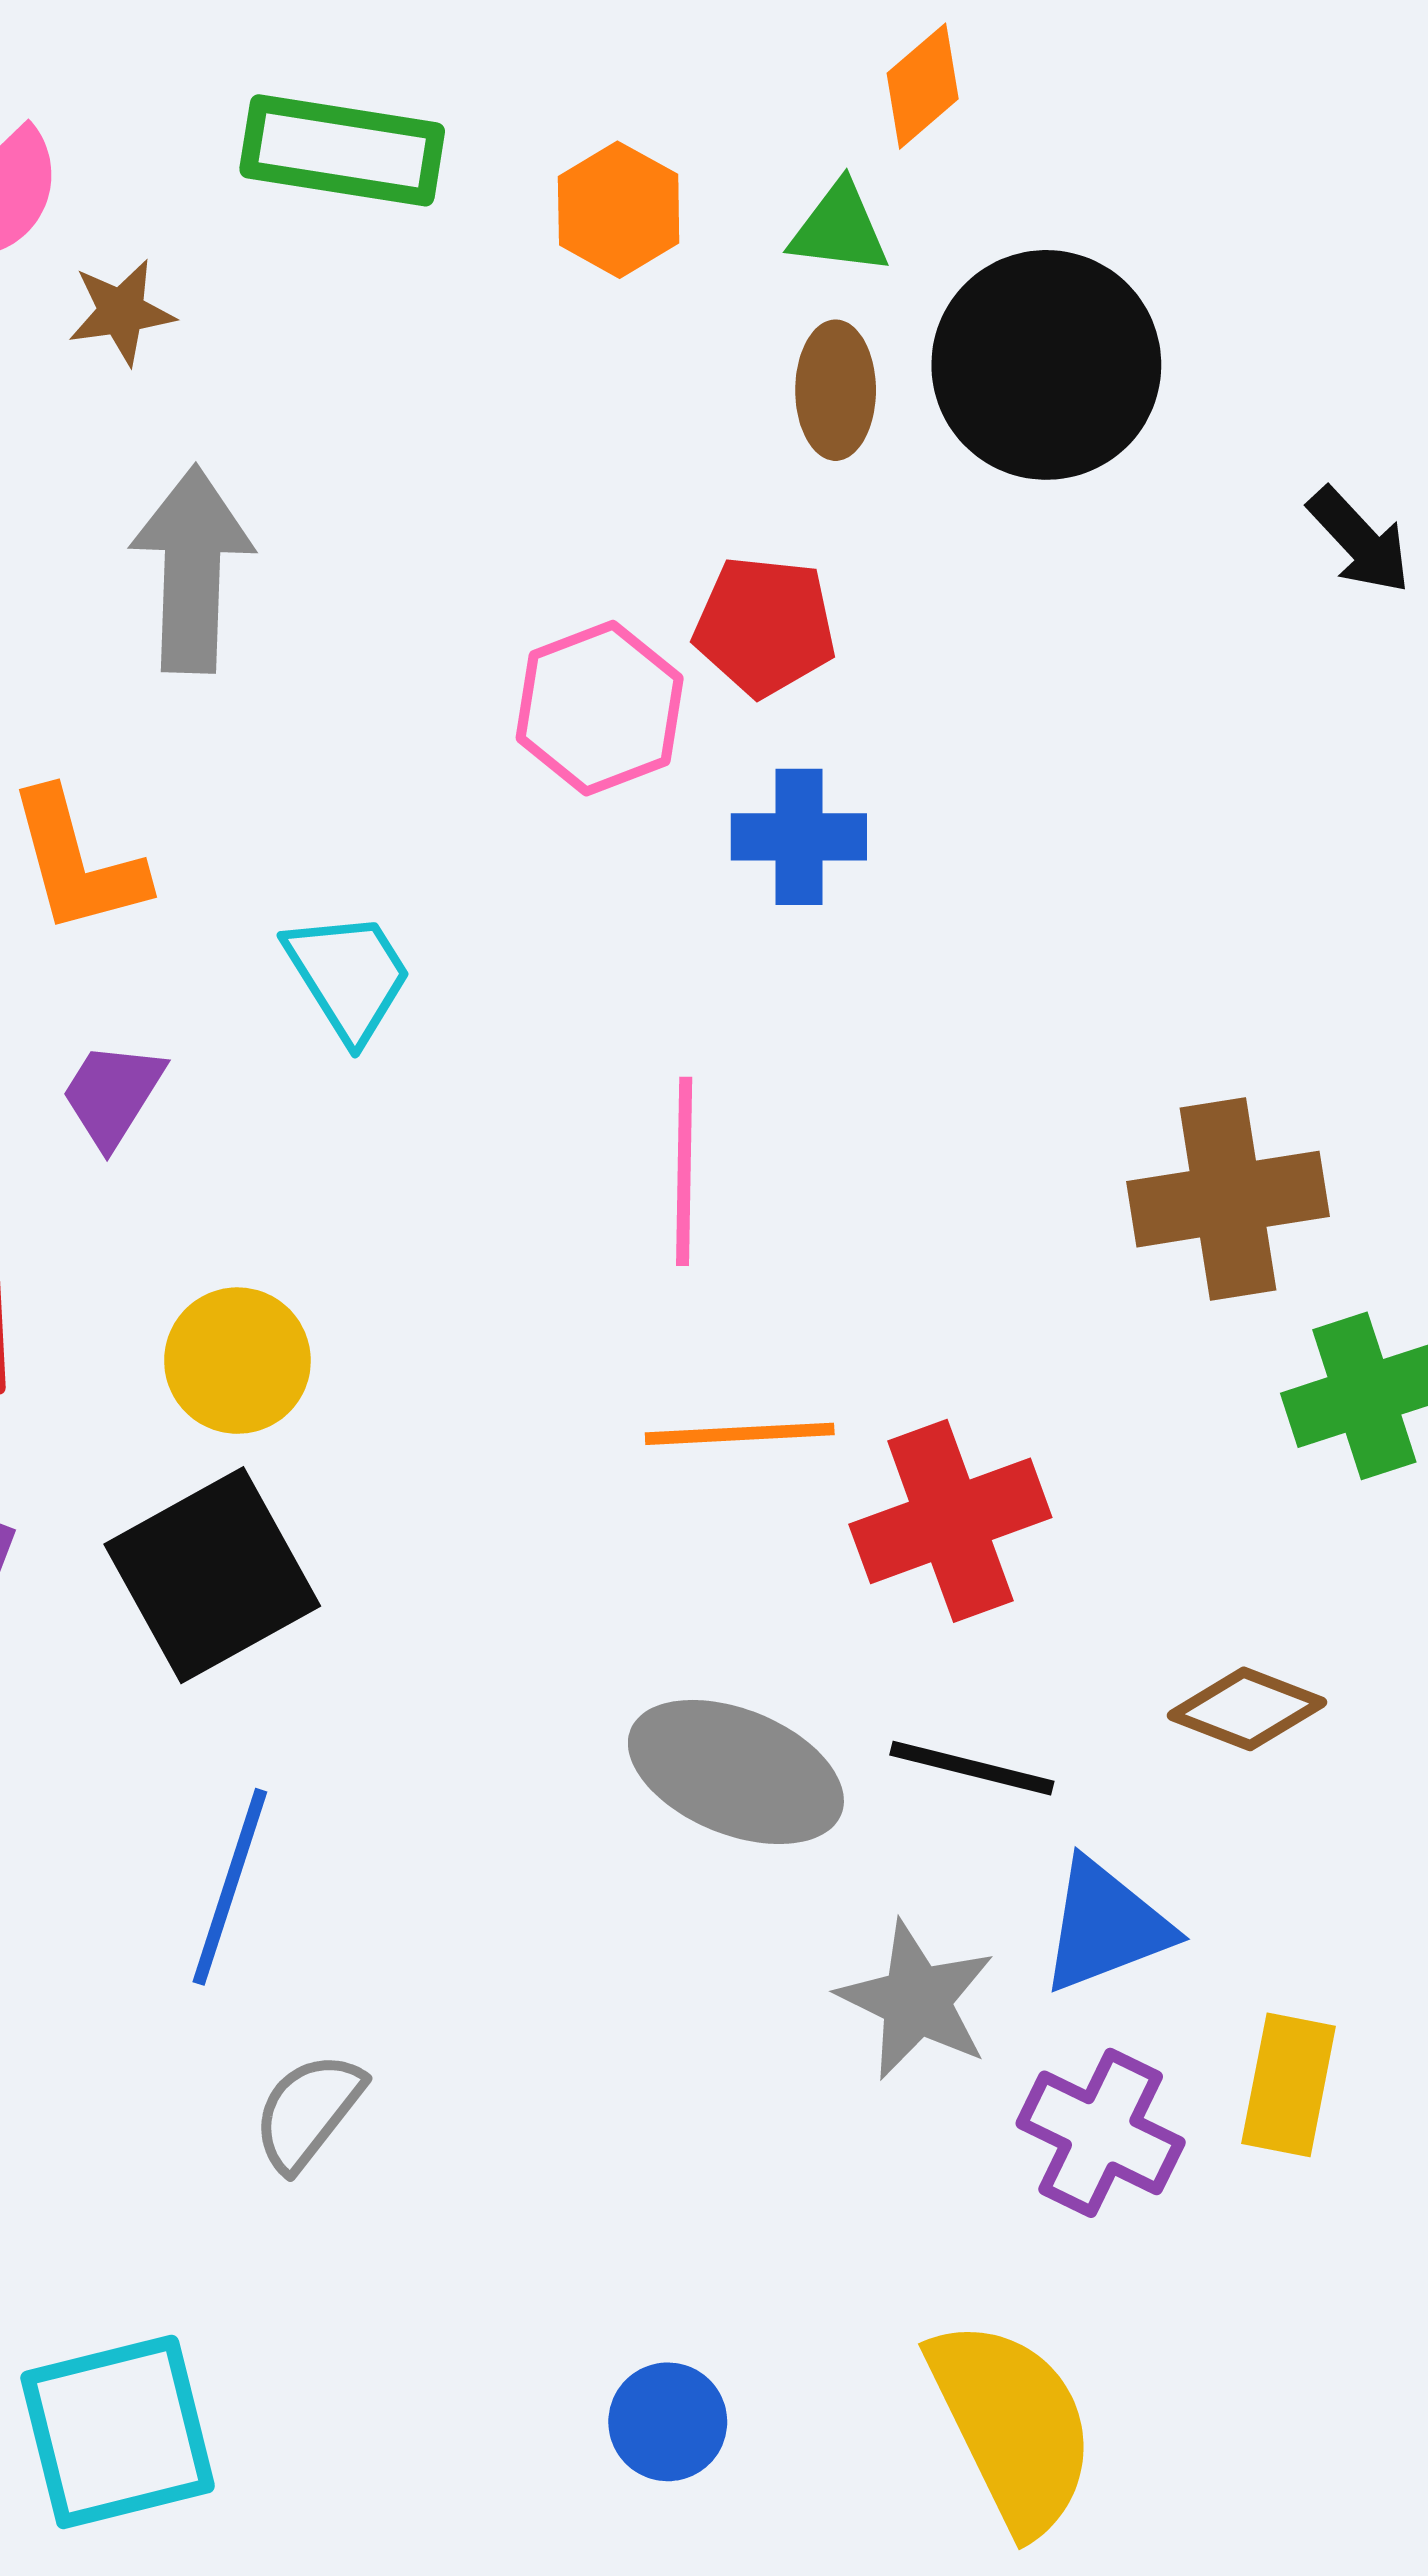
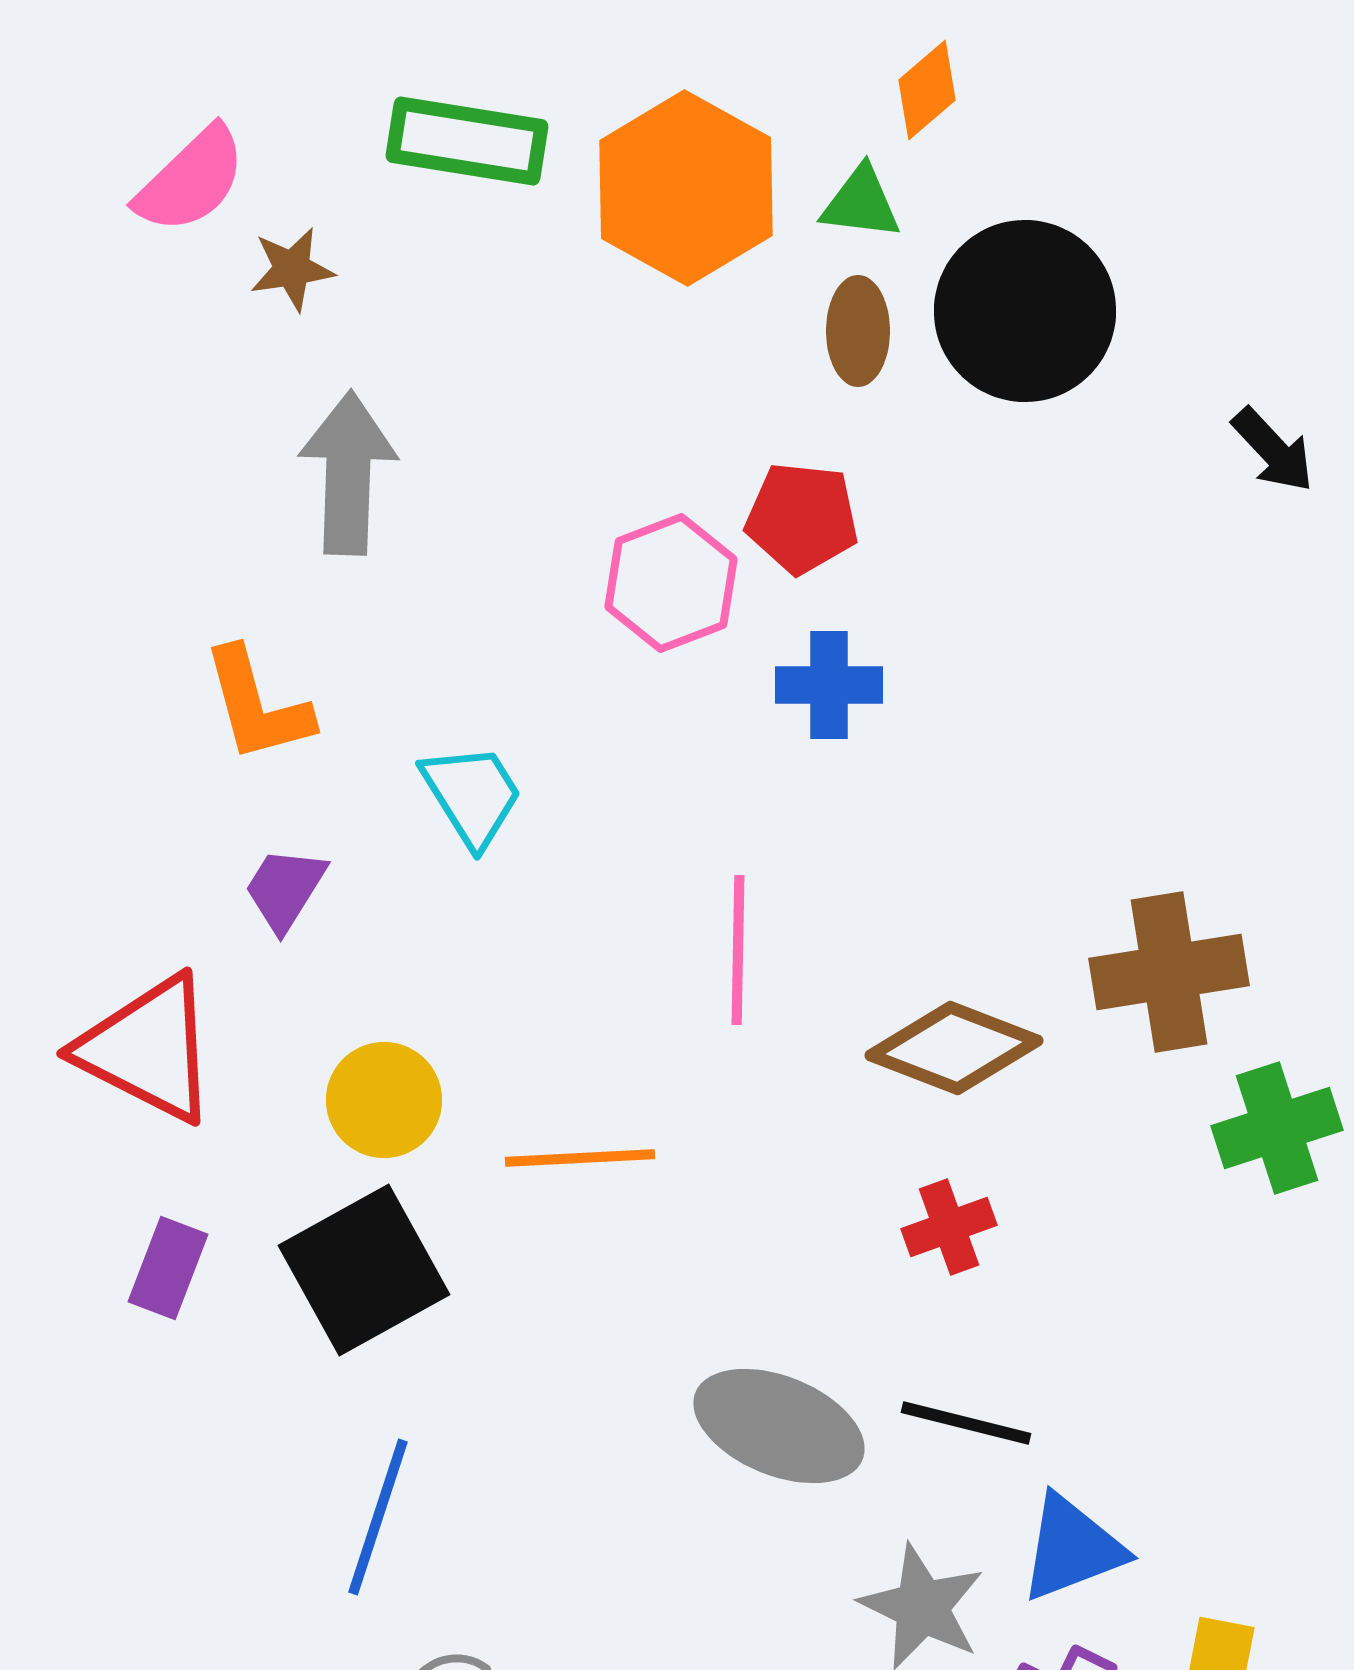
orange hexagon: (619, 210) -> (686, 188), size x1.8
orange line: (740, 1434) -> (580, 1158), moved
red cross: (950, 1521) -> (949, 1227), size x0.6
brown diamond: (1247, 1709) -> (954, 1048), moved, size x1.4

